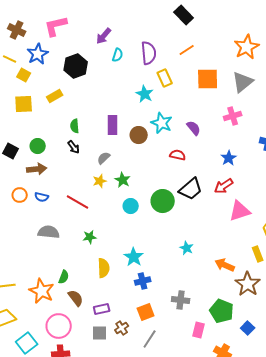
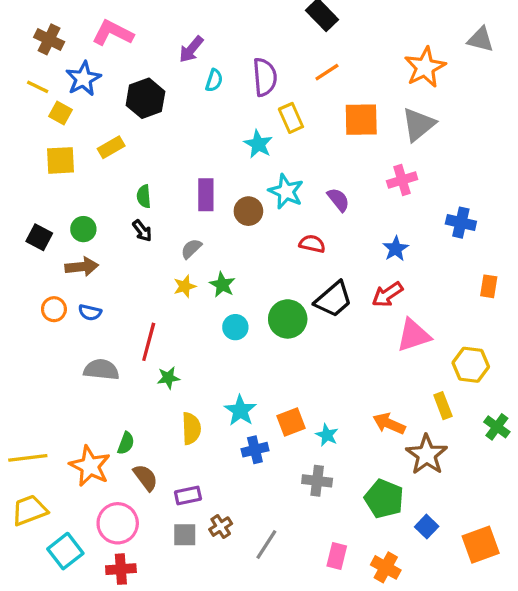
pink L-shape: (56, 26) -> (113, 33), turned 40
red line: (78, 202) -> (149, 342), moved, turned 75
cyan star: (187, 248) -> (327, 435), moved
orange square: (146, 312) -> (291, 422), moved
pink rectangle: (199, 330) -> (337, 556), moved

